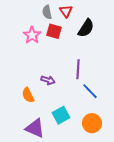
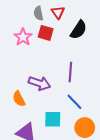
purple arrow: (48, 80) -> (39, 83), size x1.5
blue line: (90, 91) -> (74, 102), moved
cyan square: (61, 115) -> (53, 119), turned 30

